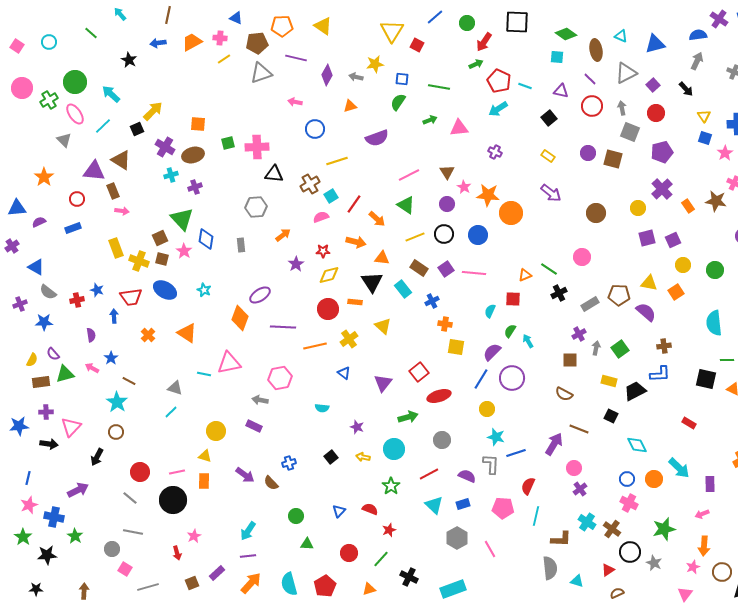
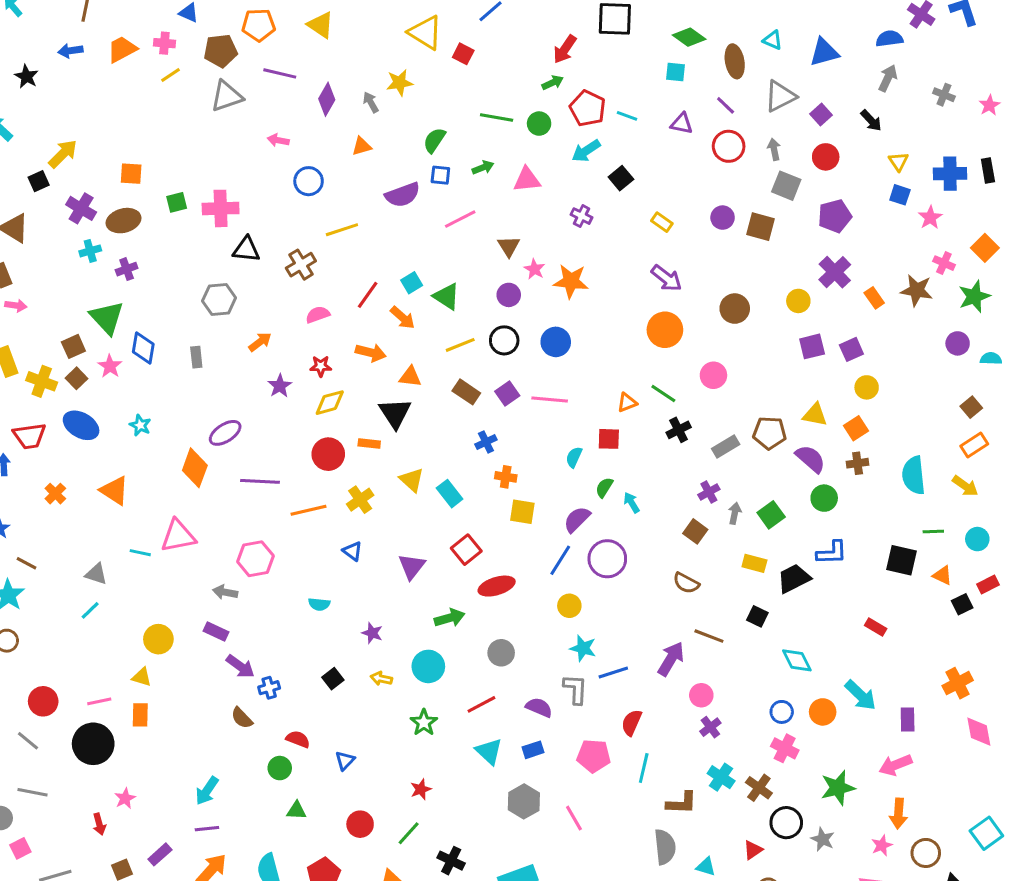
green circle: (467, 23) -> (539, 124), moved
yellow triangle: (392, 31) -> (425, 33), turned -30
gray arrow: (356, 77) -> (371, 102), turned 48
blue square: (402, 79) -> (440, 175), moved
black square: (549, 118) -> (621, 178), moved
pink line: (409, 175) -> (460, 219), moved
cyan square: (331, 196) -> (412, 283), moved
orange circle: (511, 213) -> (665, 330), moved
brown square: (162, 259) -> (77, 378), turned 32
green circle: (715, 270) -> (824, 498), moved
cyan rectangle: (403, 289) -> (450, 494), moved
brown cross: (664, 346) -> (858, 463), moved
brown square: (570, 360) -> (695, 531), turned 35
purple arrow: (245, 475) -> (240, 666), moved
red semicircle: (370, 509) -> (298, 739), moved
pink arrow: (702, 514) -> (895, 765), size x1.5
pink square: (125, 569) -> (20, 848), turned 32

